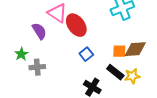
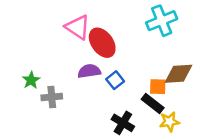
purple semicircle: (39, 31) -> (89, 71), moved, turned -66
orange square: (119, 51) -> (158, 87), moved
yellow star: (132, 76) -> (169, 122), moved

